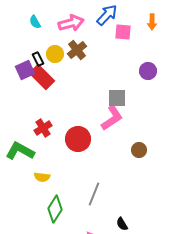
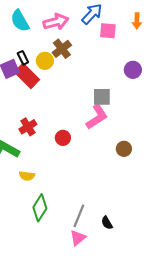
cyan semicircle: (35, 22) -> (20, 21), size x1.6
yellow circle: (55, 54) -> (45, 61), moved
red circle: (78, 139) -> (63, 138), size x0.6
gray line: (94, 194) -> (79, 216), moved

